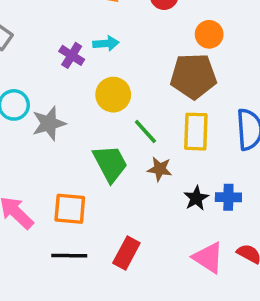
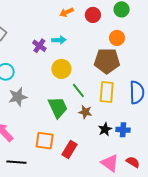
gray star: (49, 123) -> (18, 97), moved
orange square: (70, 209) -> (45, 141), moved
red rectangle: (126, 253) -> (70, 150), moved
black line: (69, 256) -> (16, 162), moved

